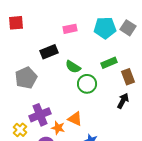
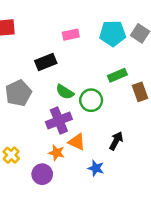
green semicircle: (73, 67) -> (65, 92), moved
black arrow: (123, 101) -> (116, 141), moved
purple cross: (40, 115) -> (59, 120), moved

